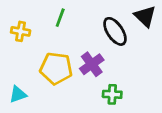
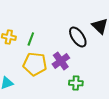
green line: (60, 18) -> (31, 39), moved

